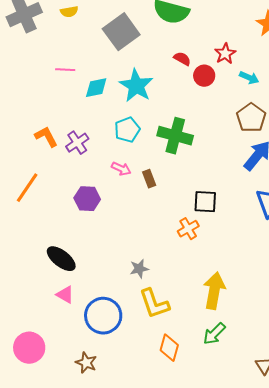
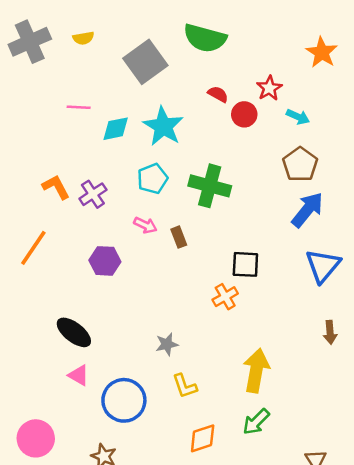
yellow L-shape: (154, 304) -> (185, 386), size x0.7
orange diamond: (169, 348) -> (203, 438), turned 56

